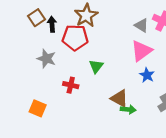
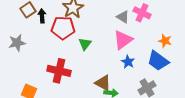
gray star: (46, 59) -> (17, 43), moved, turned -30
green triangle: (96, 66) -> (85, 44), moved
red cross: (71, 85) -> (59, 71), size x1.6

